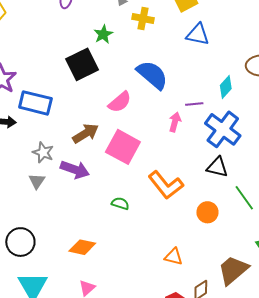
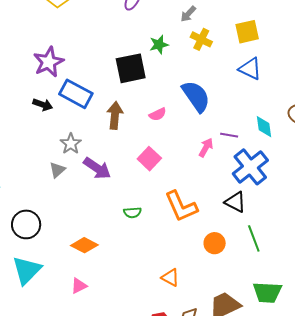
cyan diamond: (226, 87) -> (264, 127), turned -65
pink semicircle: (120, 102) -> (158, 114), size x0.7
brown arrow: (86, 133) -> (115, 115), moved, turned -68
pink square: (123, 147) -> (149, 159), size x0.7
green semicircle: (120, 203) -> (132, 213), turned 144

